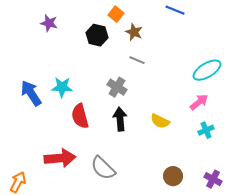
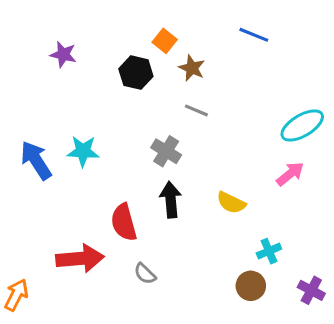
red semicircle: (80, 116) -> (124, 222), moved
cyan cross: (206, 130) -> (269, 251), moved
gray semicircle: (103, 168) -> (145, 274), size x0.6

